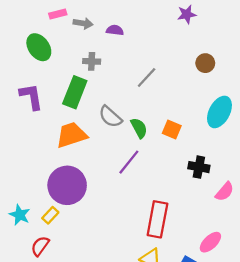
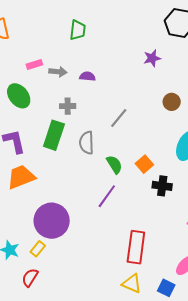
gray semicircle: (110, 117) -> (87, 143), moved, turned 50
orange square: (172, 129) -> (144, 164), turned 30
orange trapezoid: (71, 135) -> (21, 177), moved
black cross: (199, 167) -> (162, 186), moved

